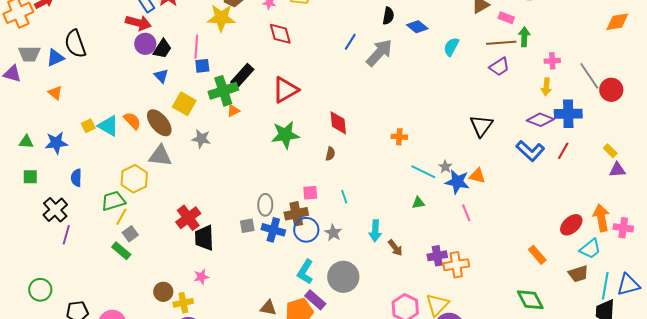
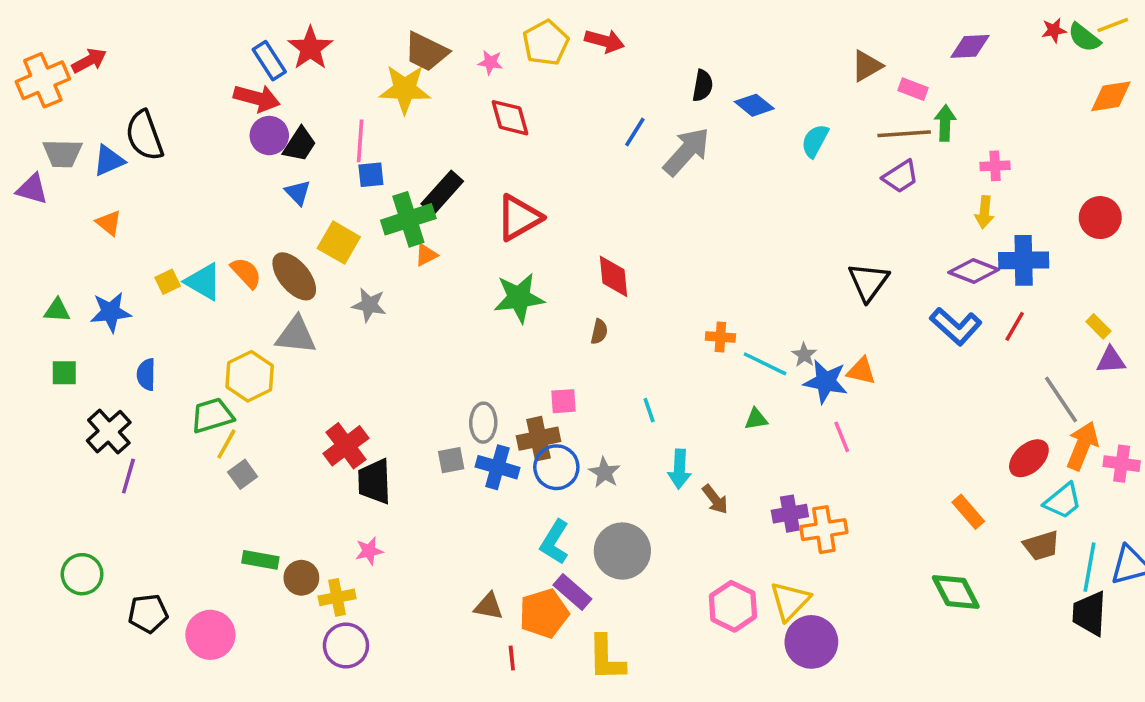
gray line: (589, 76) -> (1061, 399), moved
orange cross: (399, 137) -> (720, 337), moved
cyan line: (344, 197) -> (649, 410), moved
orange arrow: (601, 218) -> (1082, 446), turned 32
green rectangle: (121, 251) -> (260, 560), moved, turned -30

